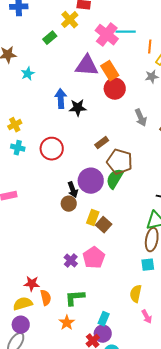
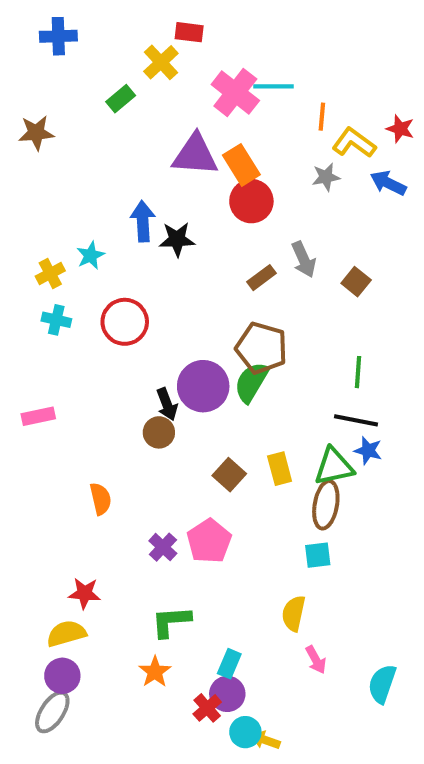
cyan star: (28, 74) -> (91, 255), moved
brown rectangle: (102, 143) -> (261, 278), moved
yellow rectangle: (93, 218) -> (280, 469), moved, turned -35
orange semicircle: (46, 298) -> (101, 499), moved

